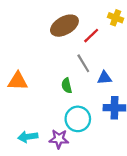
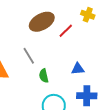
gray line: (83, 63) -> (29, 56), moved

